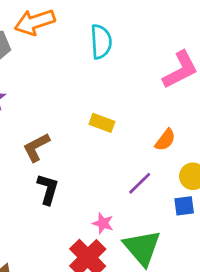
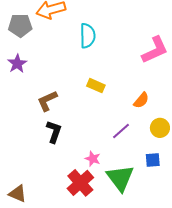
cyan semicircle: (101, 42) -> (88, 36), moved
blue square: (184, 206) -> (153, 160), moved

